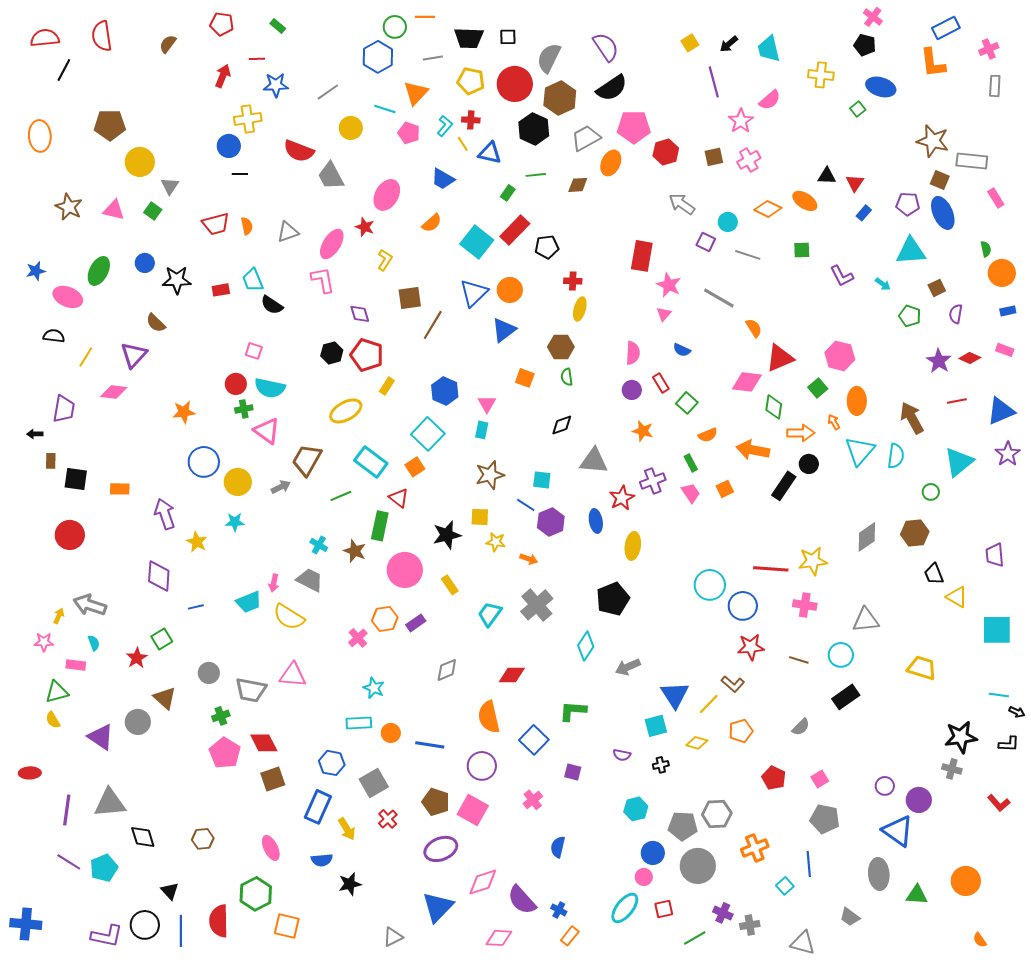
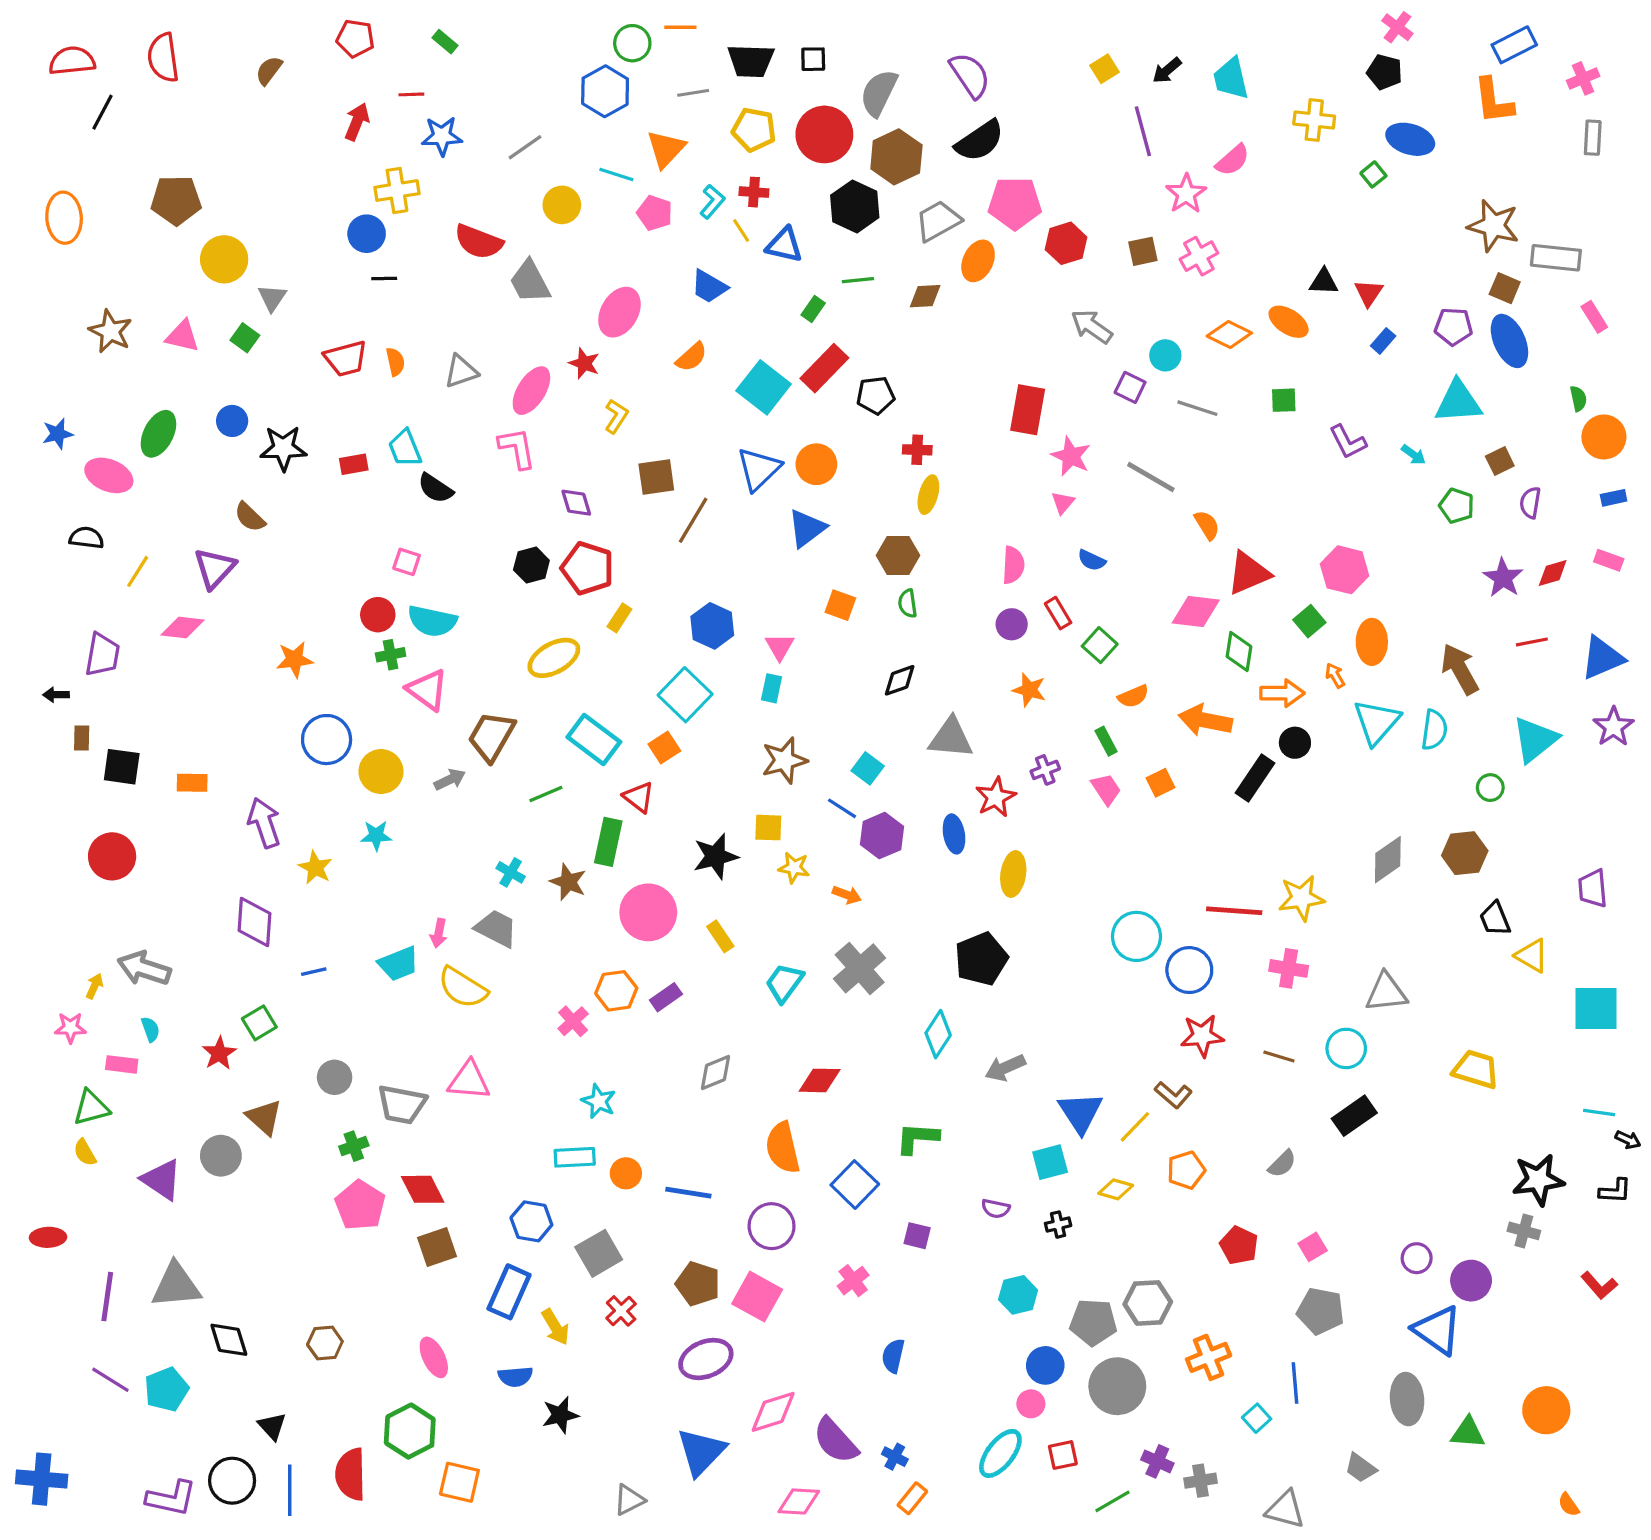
red diamond: (970, 358) -> (1553, 573), turned -40
cyan square: (542, 480) -> (868, 768), turned 30
purple cross: (653, 481) -> (1045, 770), size x0.7

